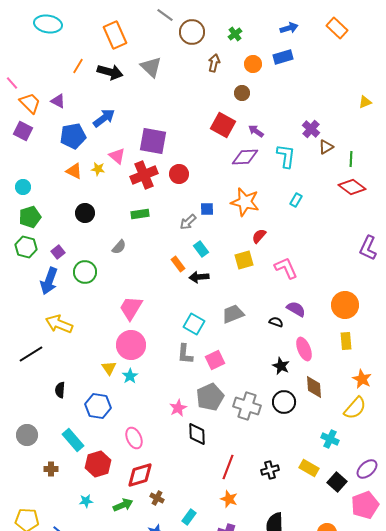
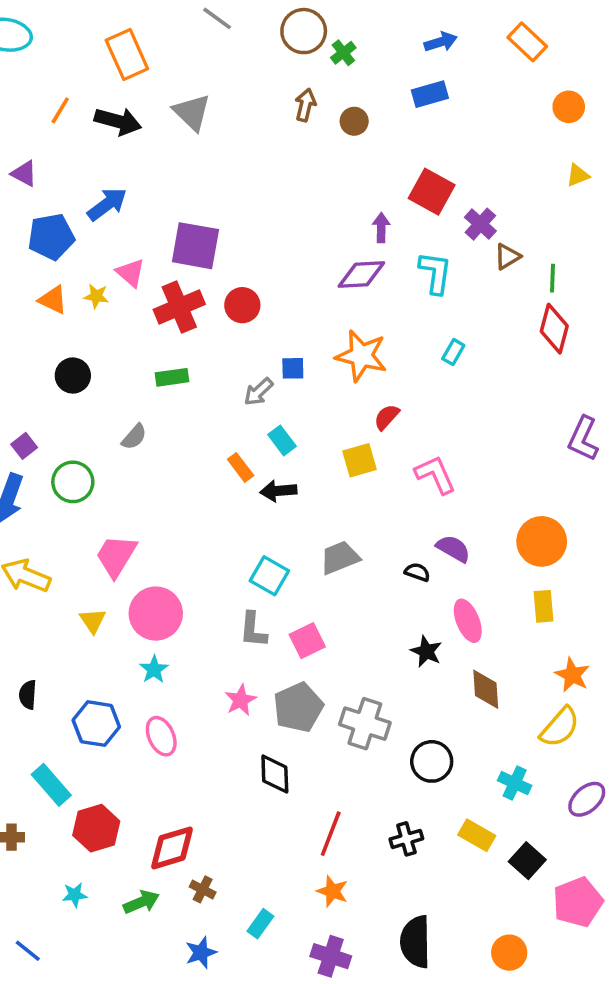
brown circle: (192, 32) -> (304, 31), moved
orange circle: (253, 64) -> (569, 107), moved
brown circle: (242, 93) -> (354, 121), moved
red square: (223, 125) -> (432, 192), moved
purple arrow: (256, 131) -> (381, 228), turned 56
red diamond: (352, 187) -> (554, 329), turned 68
pink trapezoid: (131, 308) -> (116, 556), moved
yellow triangle: (109, 368) -> (93, 621), moved
black circle: (284, 402) -> (432, 761), moved
pink star: (178, 408) -> (241, 700), moved
pink ellipse: (134, 438) -> (161, 736), moved
purple ellipse: (367, 469) -> (587, 799), moved

